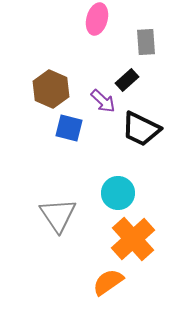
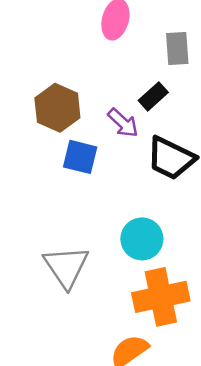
orange cross: (133, 239) -> (161, 297), turned 30

